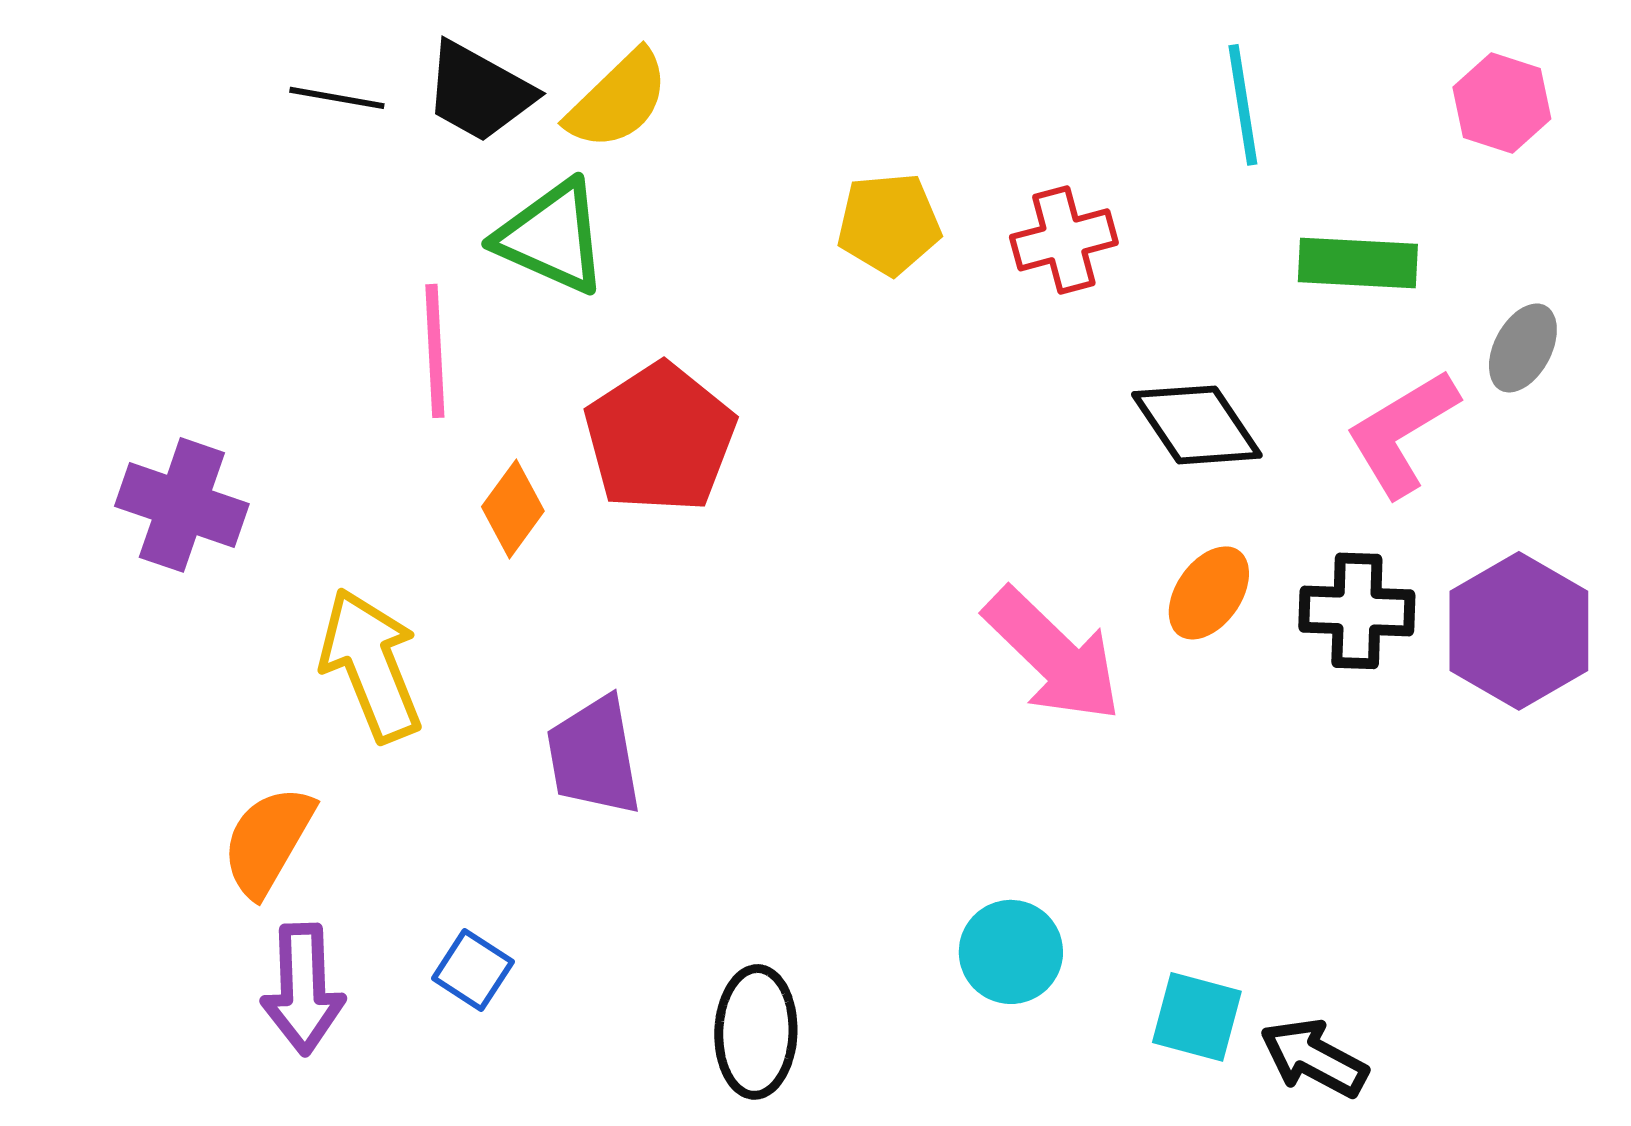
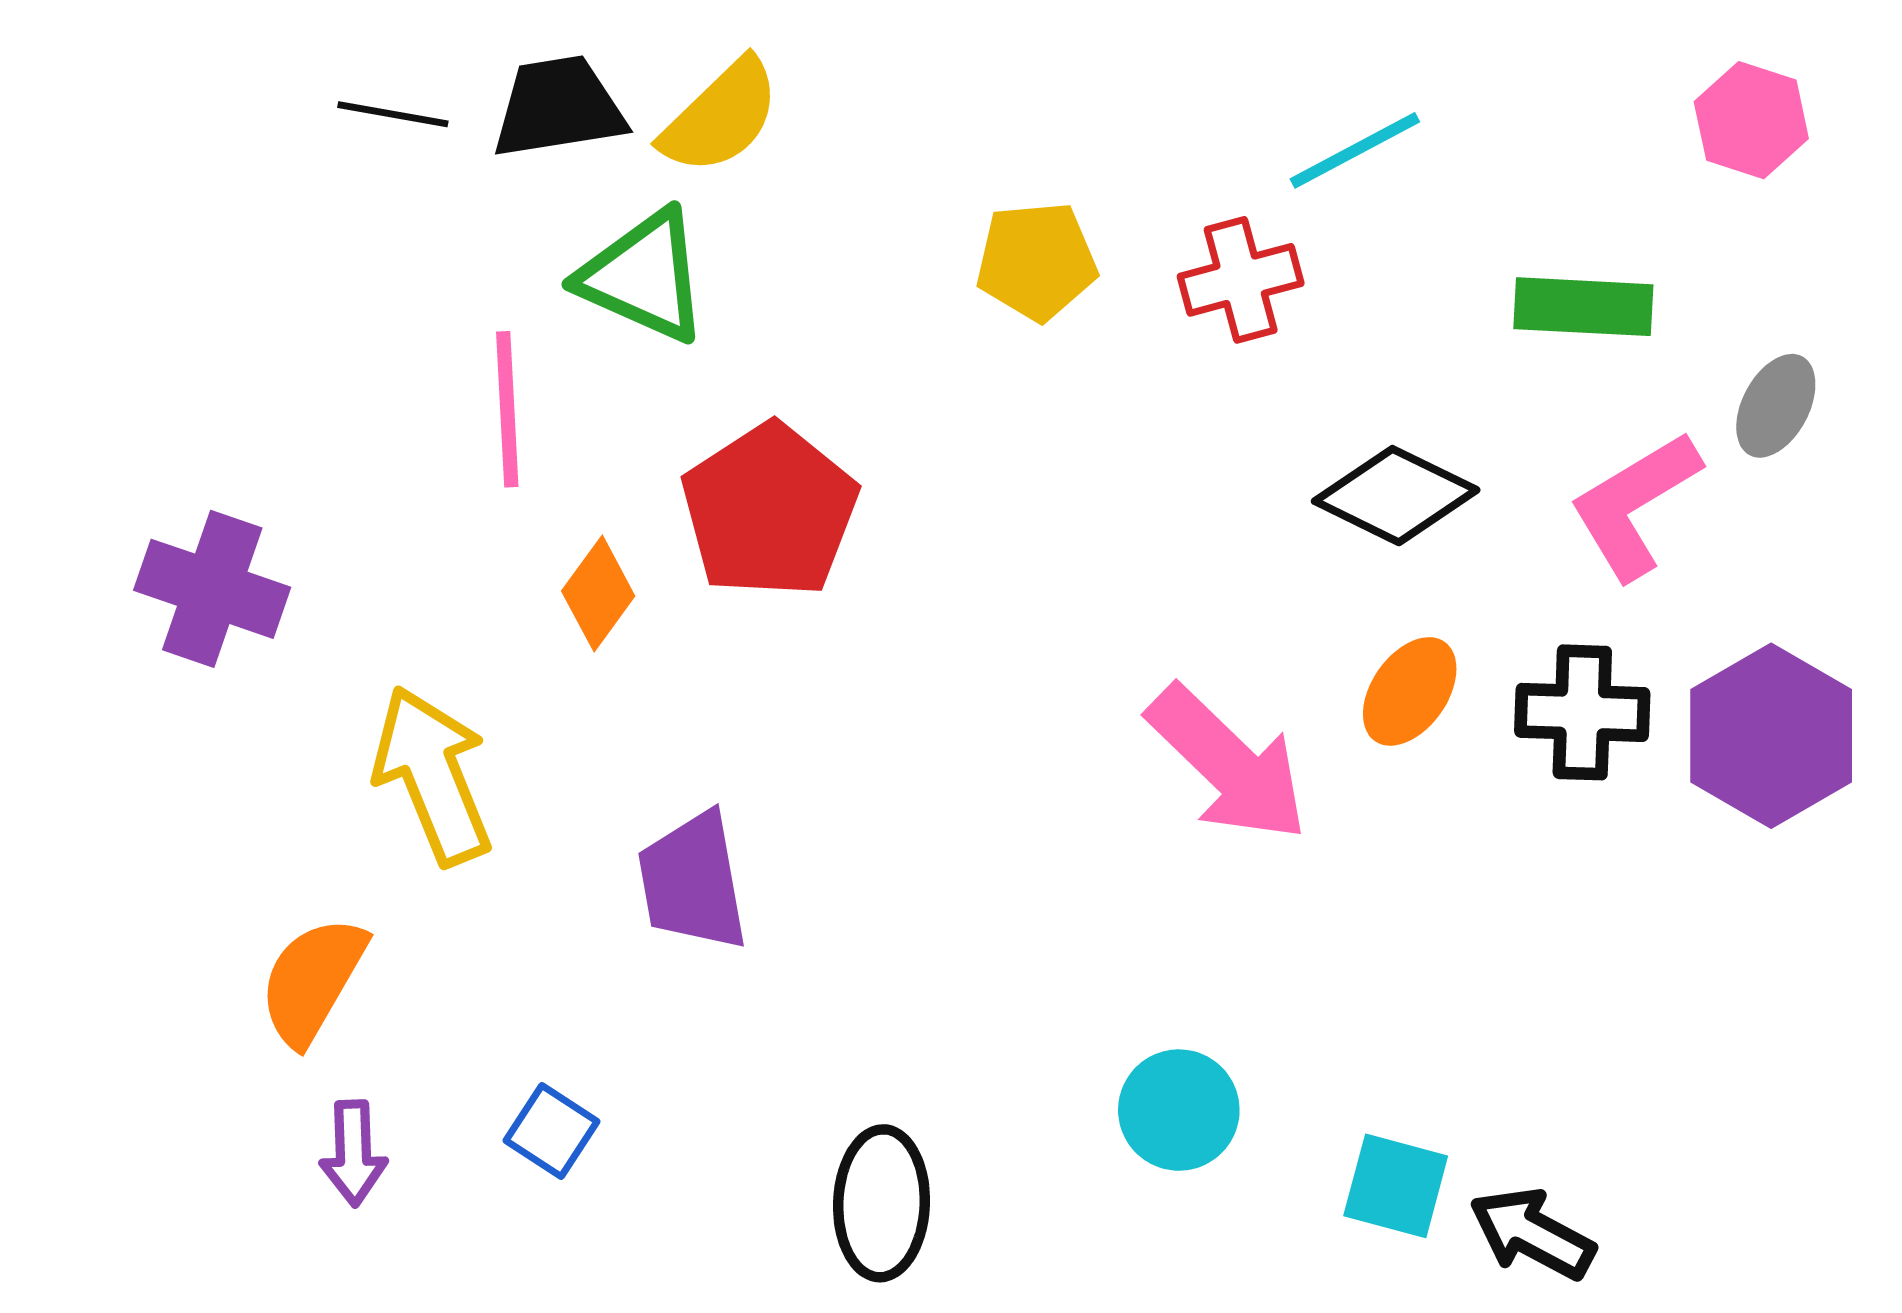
black trapezoid: (479, 92) -> (559, 107), turned 142
cyan line: (1243, 105) -> (1355, 150), moved, turned 71
black diamond: (1197, 425) -> (1396, 496), turned -30
purple arrow: (303, 989) -> (353, 1153), size x0.7

